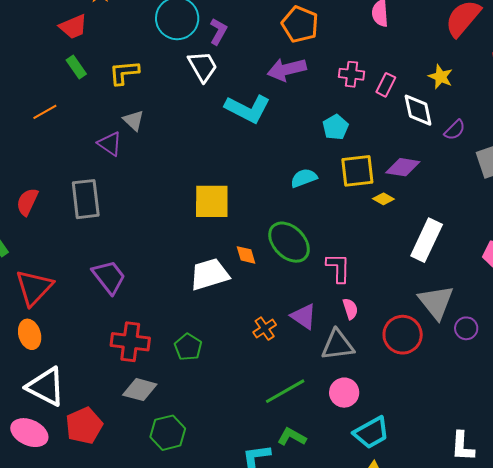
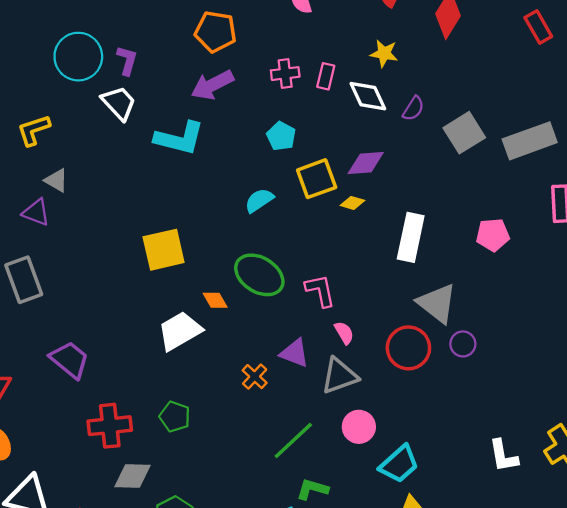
purple circle: (466, 328) -> (463, 344), moved

